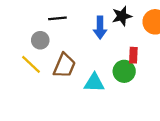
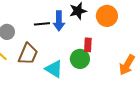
black line: (57, 18) -> (42, 24), moved
cyan triangle: (94, 83) -> (54, 69), turned 30

